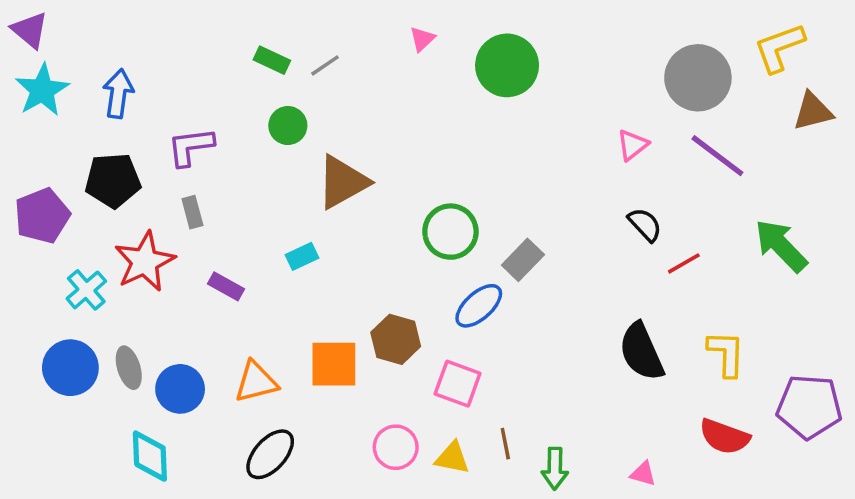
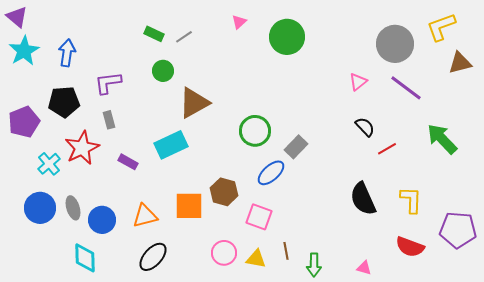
cyan rectangle: (302, 256) -> (171, 145), size x1.8

